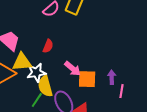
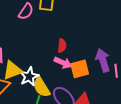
red semicircle: (48, 46) -> (62, 46), moved
purple arrow: (112, 77) -> (103, 60), size x1.6

